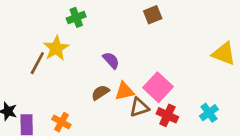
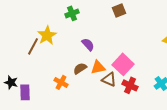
green cross: (76, 17) -> (72, 13), moved
brown triangle: (139, 107) -> (109, 79), turned 42
orange cross: (61, 122) -> (61, 82), moved

